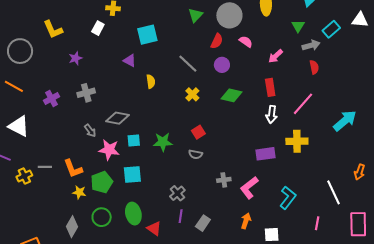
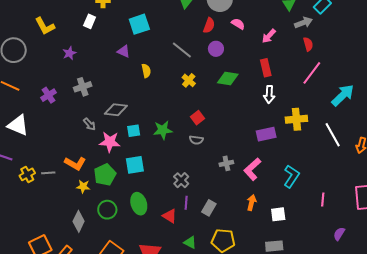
pink line: (303, 104) -> (312, 73), moved
gray line: (45, 167) -> (48, 173), moved
orange L-shape: (73, 169) -> (75, 163), turned -35
white line: (334, 192) -> (333, 135), moved
red triangle: (154, 228) -> (170, 216), moved

